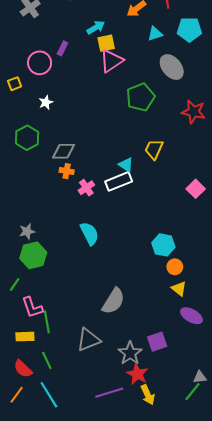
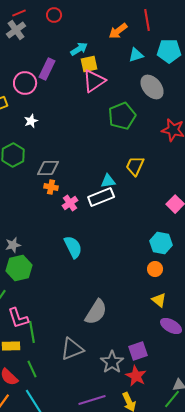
purple rectangle: (62, 48) -> (47, 69), size x1.5
cyan triangle: (126, 165) -> (108, 181), turned -42
cyan hexagon: (163, 245) -> (161, 243), moved
orange circle: (175, 267) -> (155, 269), moved
red star: (137, 374) -> (136, 376), moved

